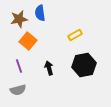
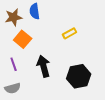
black hexagon: (84, 65) -> (79, 76), moved
black arrow: (49, 68) -> (44, 66), size x1.5

